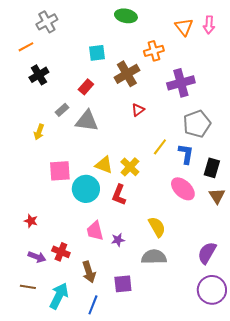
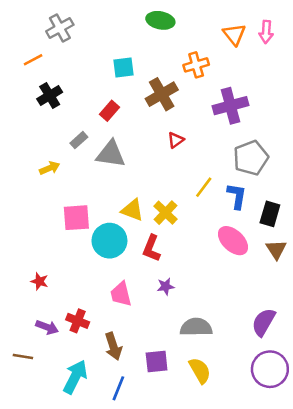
yellow arrow: (39, 132) -> (50, 168), turned -133
yellow semicircle: (157, 227) -> (200, 370), moved
purple star: (118, 240) -> (166, 286), moved
brown line: (28, 287) -> (23, 356), moved

